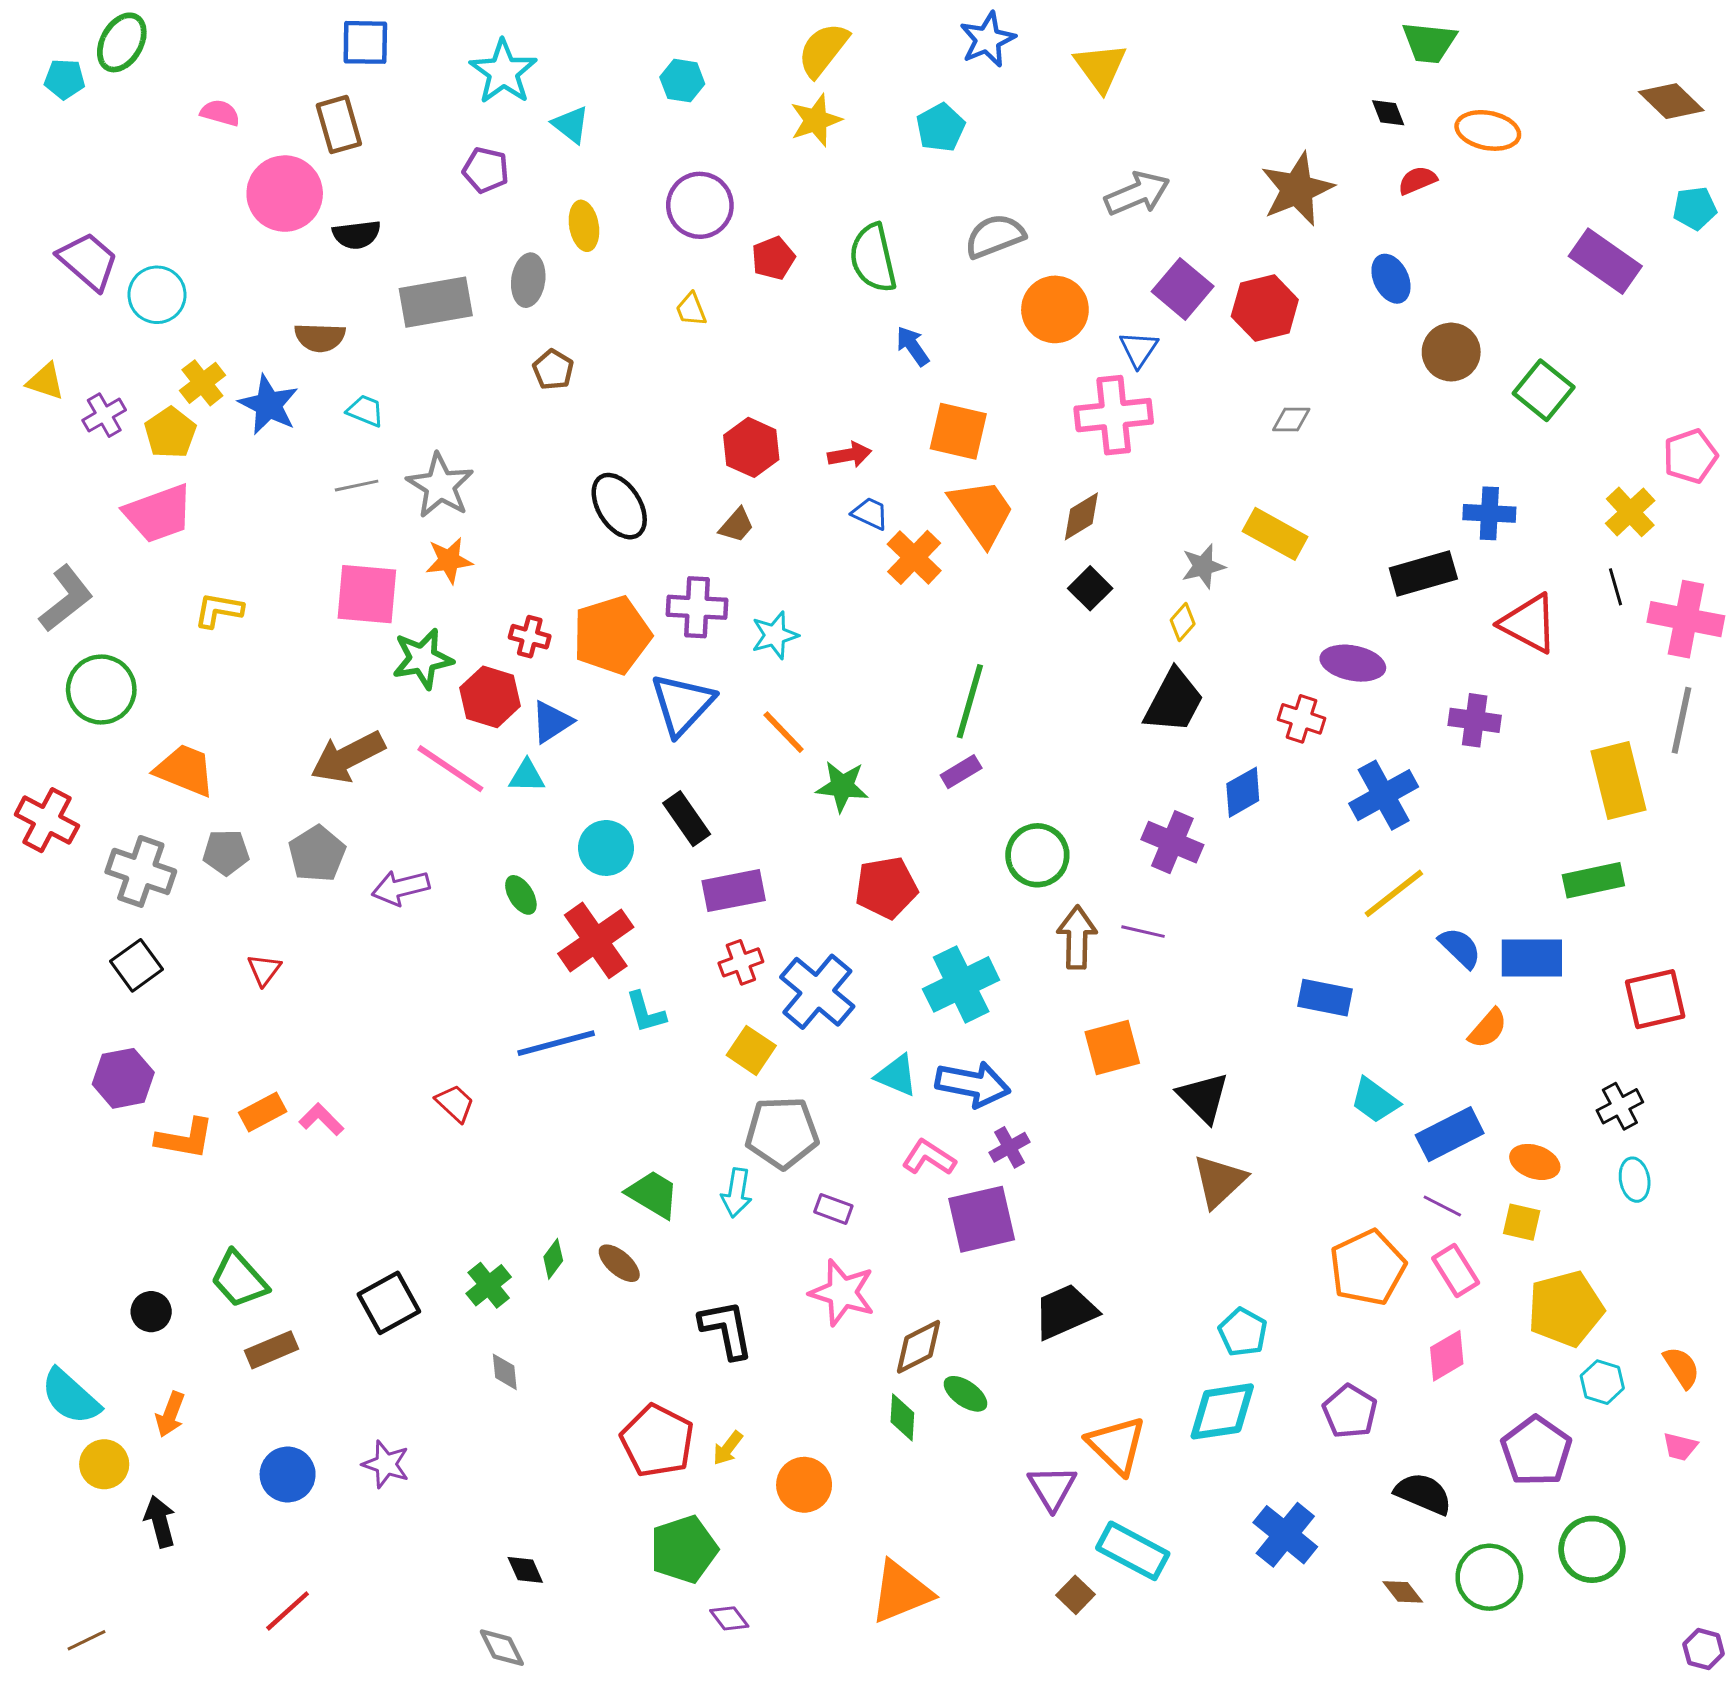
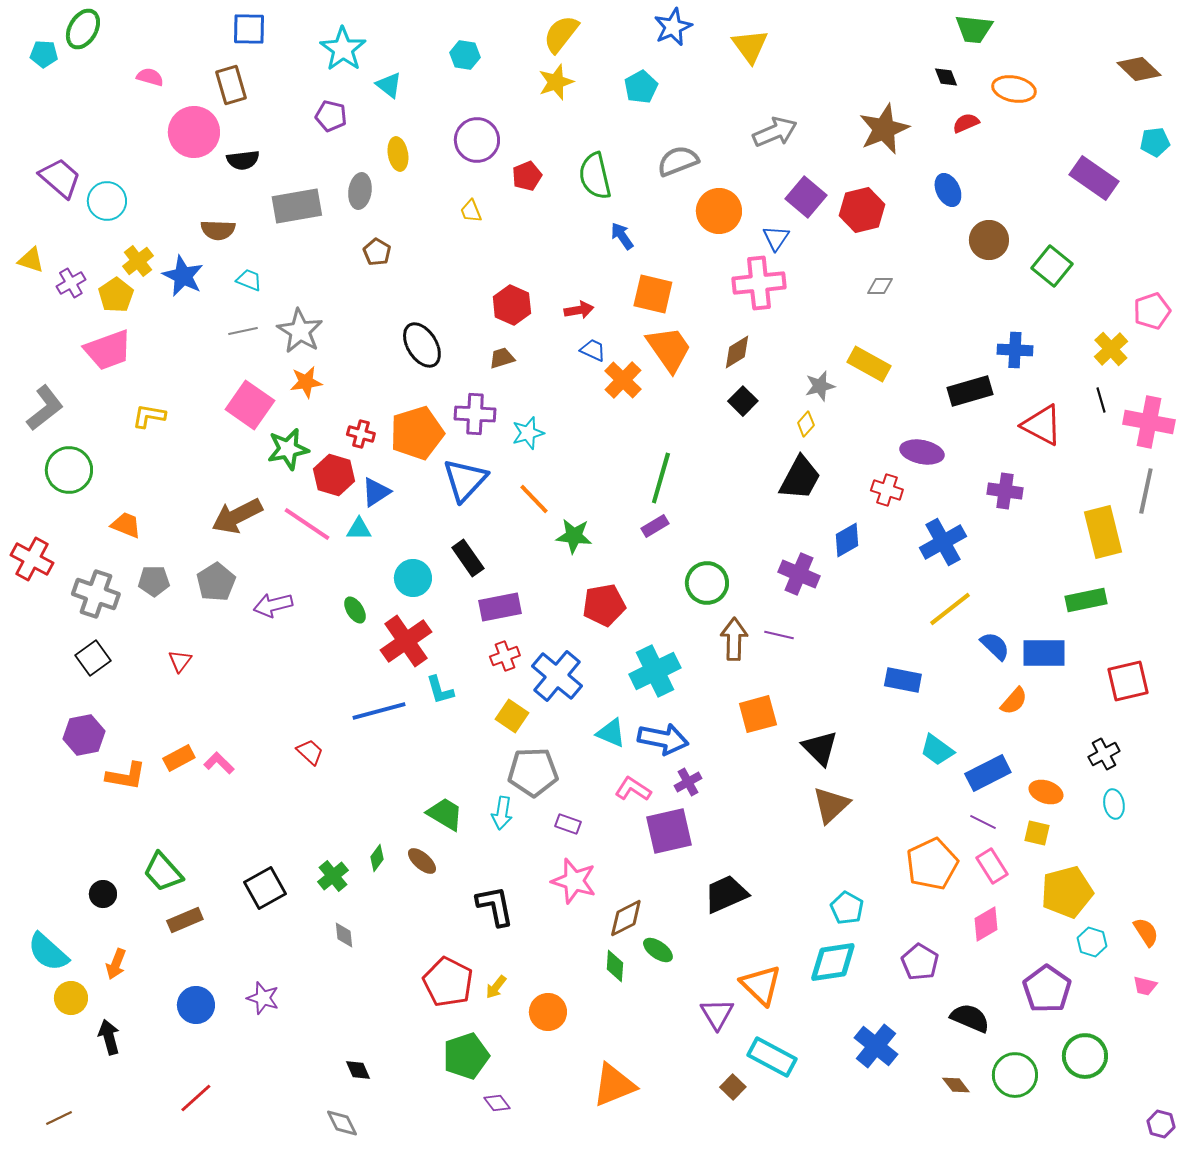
brown trapezoid: (737, 525) -> (502, 358), turned -148
pink square: (367, 594) -> (250, 405), turned 30
orange trapezoid: (185, 770) -> (126, 525), size x0.7

